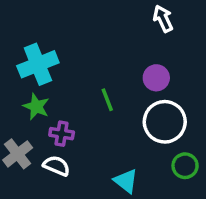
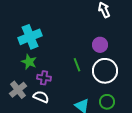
green line: (107, 100) -> (77, 65), moved
green circle: (185, 166) -> (107, 102), moved

